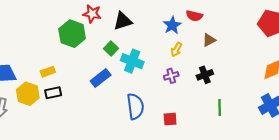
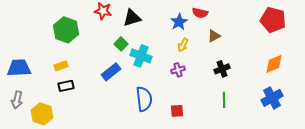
green hexagon: (72, 34) -> (66, 30), moved
black cross: (205, 75) -> (222, 69), moved
yellow hexagon: (28, 94) -> (42, 114), moved

